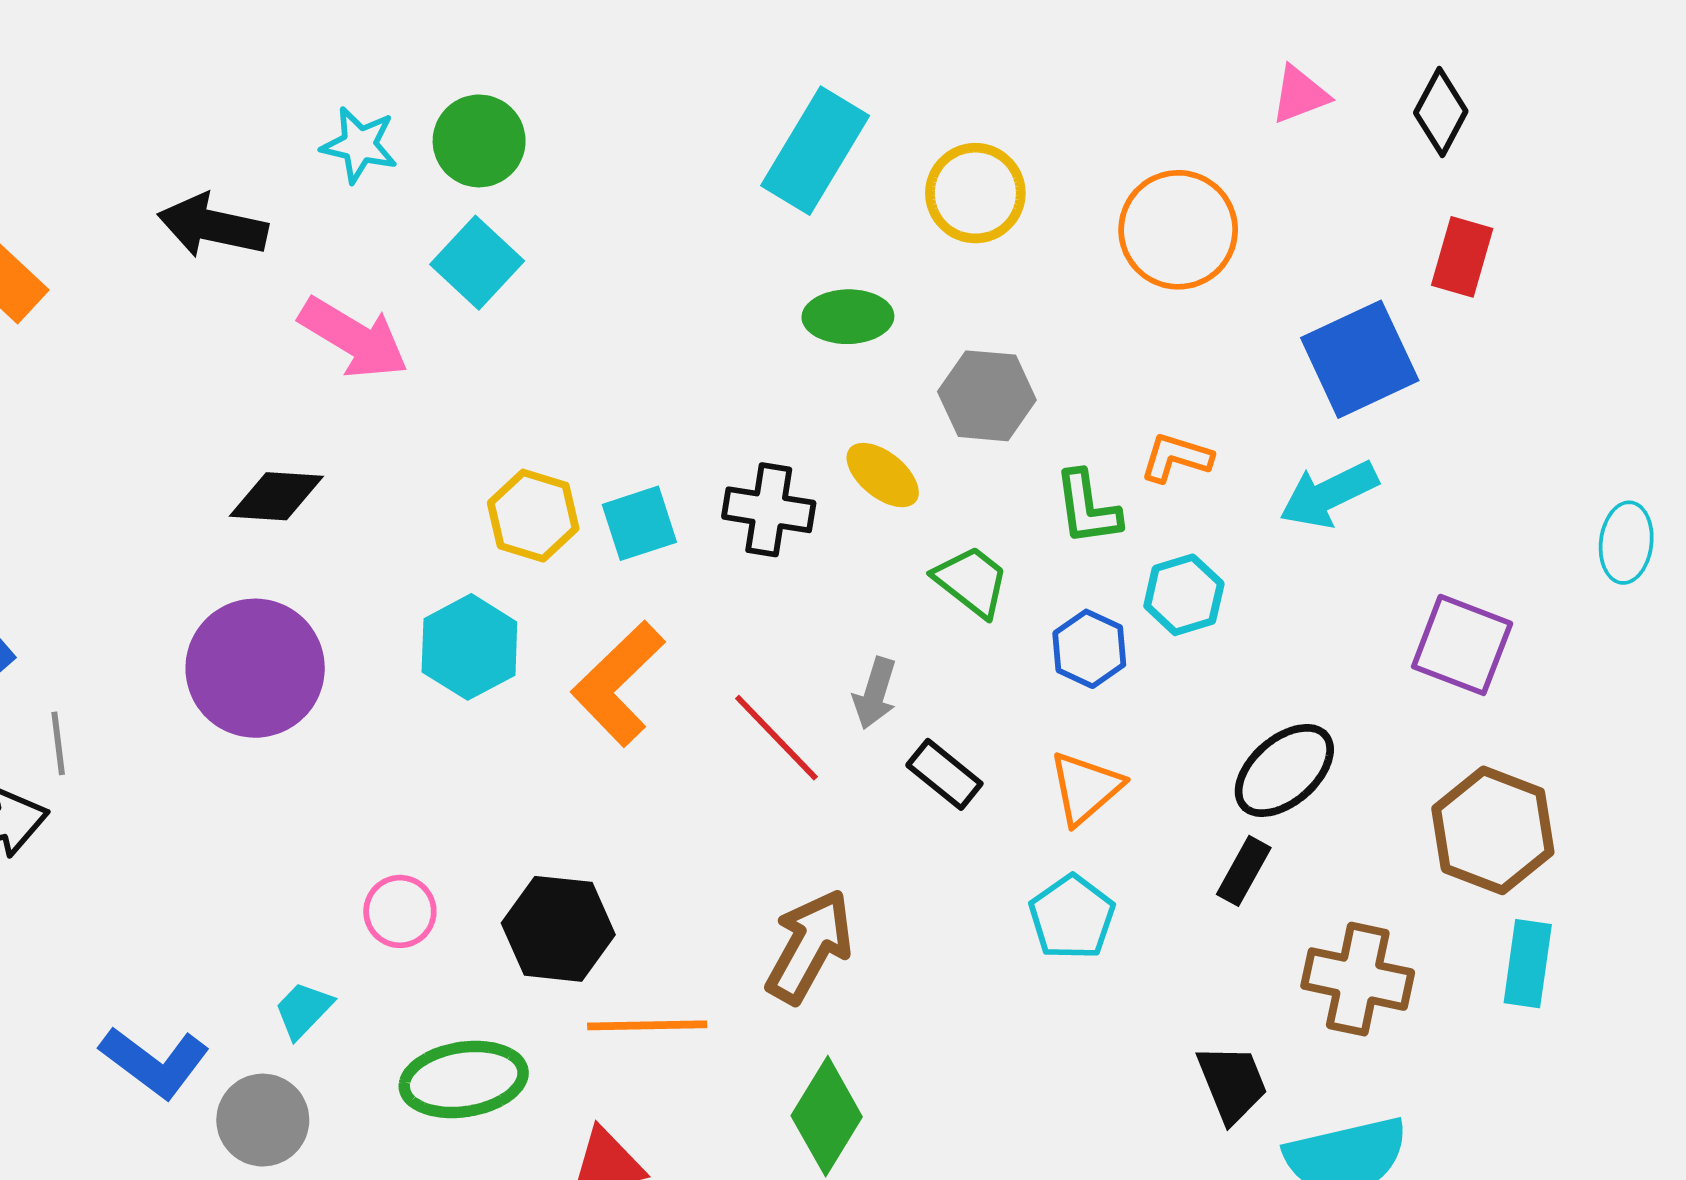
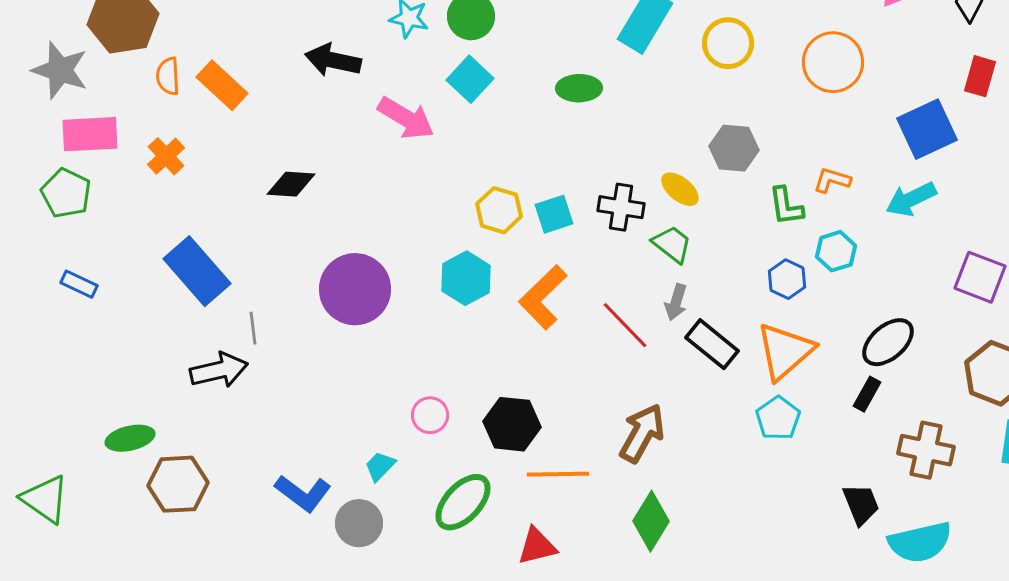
green ellipse: (848, 317) -> (579, 88), moved
black diamond: (276, 496) -> (291, 184), moved
green trapezoid: (972, 581) -> (672, 244), moved
black rectangle: (944, 774) -> (712, 344), size x1.4
orange triangle: (1085, 788) -> (785, 351), size x1.5
green ellipse: (464, 1079) -> (463, 502), turned -38

